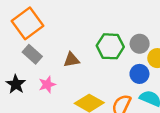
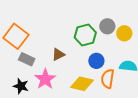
blue circle: (139, 74) -> (96, 61), moved
pink star: (47, 85) -> (45, 79), size x1.5

